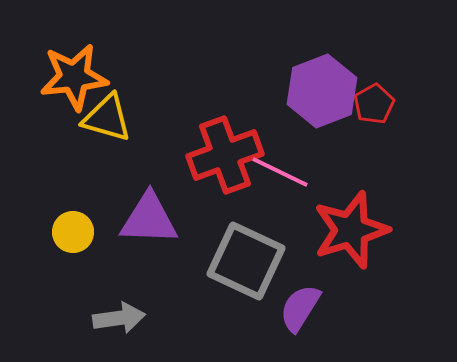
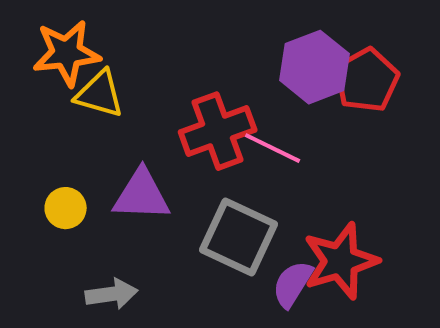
red pentagon: (374, 104) -> (367, 80), size x1.6
red star: (351, 230) -> (341, 261), moved

